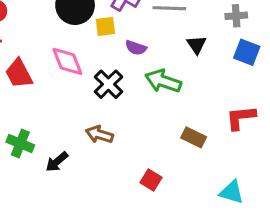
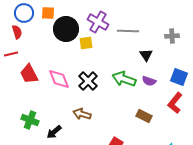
purple semicircle: (136, 48) -> (149, 81), moved
blue square: (247, 52) -> (179, 77), moved
pink diamond: (67, 61) -> (59, 79), moved
red L-shape: (241, 118) -> (175, 103), turned -45

